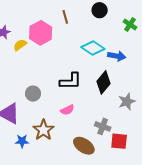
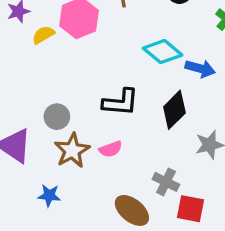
brown star: (43, 130) -> (72, 150), moved
blue star: (22, 141) -> (49, 195), moved

